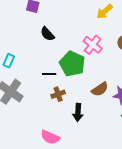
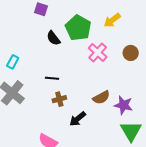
green pentagon: (72, 64) -> (78, 28), moved
black arrow: (78, 112) -> (78, 119), turned 42

